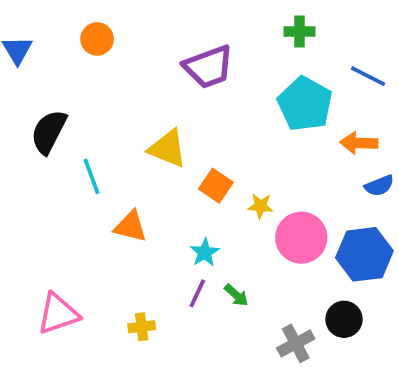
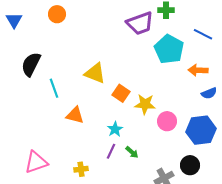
purple trapezoid: (208, 67) -> (140, 23), moved
yellow star: (260, 206) -> (145, 104), size x1.5
pink circle: (301, 238) -> (167, 121), size x0.7

